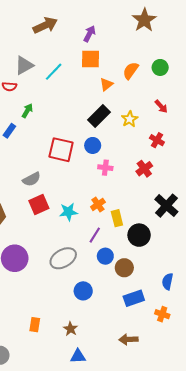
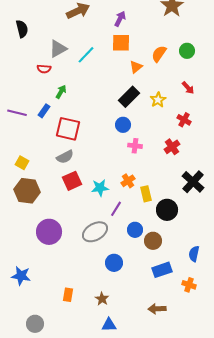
red square: (61, 150) -> (68, 129), moved
purple line: (95, 235) -> (116, 209), moved

